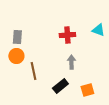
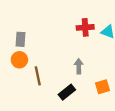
red cross: (67, 35) -> (85, 27), moved
orange square: (87, 90) -> (102, 87), moved

